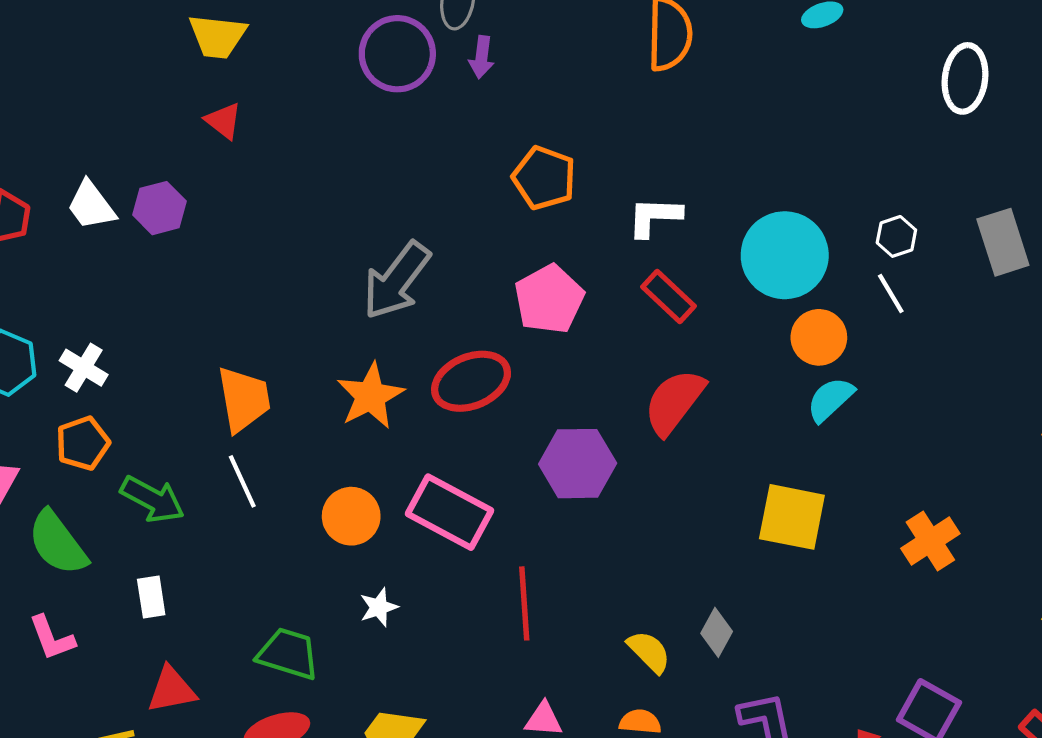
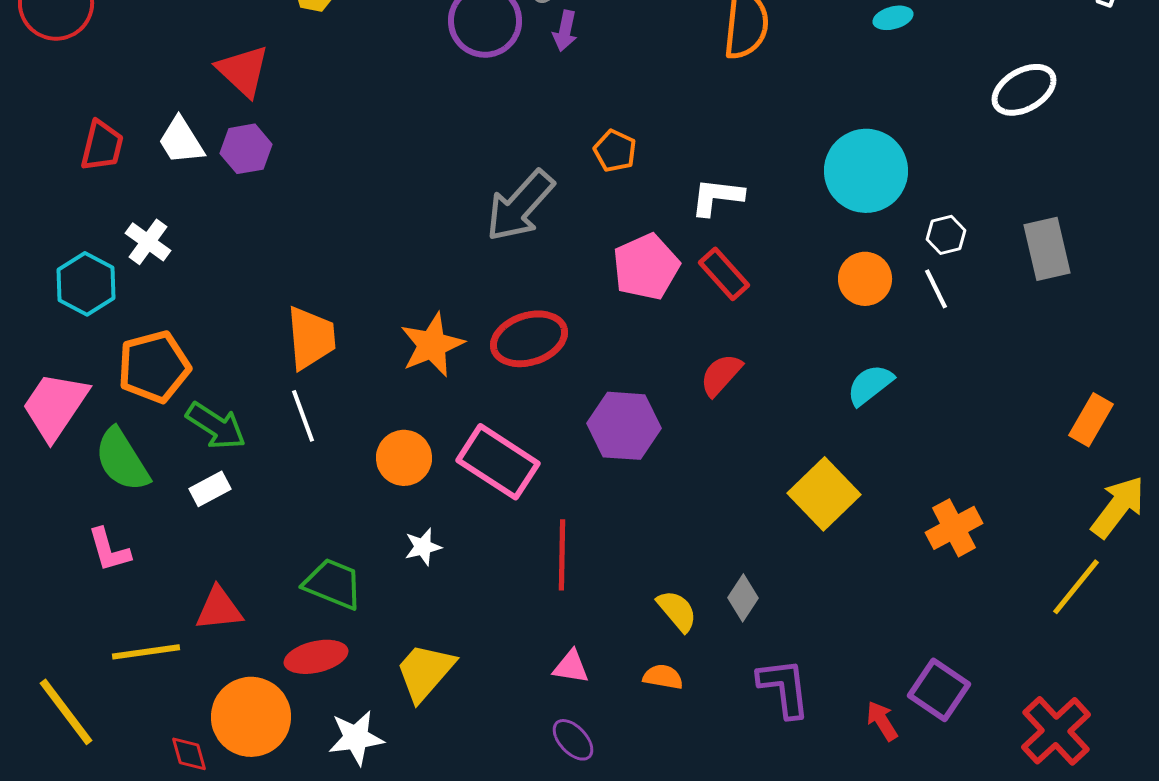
white ellipse: (965, 78) -> (1024, 90), turned 48
red triangle: (224, 121) -> (243, 71), moved, size x1.5
orange pentagon: (544, 178) -> (615, 151), size x0.7
cyan circle: (785, 255) -> (866, 171), moved
gray arrow: (396, 280) -> (520, 206), moved
pink pentagon: (549, 299) -> (646, 267), moved
orange circle: (819, 337) -> (865, 279), moved
white cross: (84, 368) -> (148, 242), moved
red semicircle: (674, 402) -> (721, 375), size x0.7
orange pentagon: (83, 443) -> (154, 367), size x1.4
yellow square: (792, 517) -> (824, 494), turned 30
white rectangle: (151, 597) -> (210, 489), moved, turned 66

